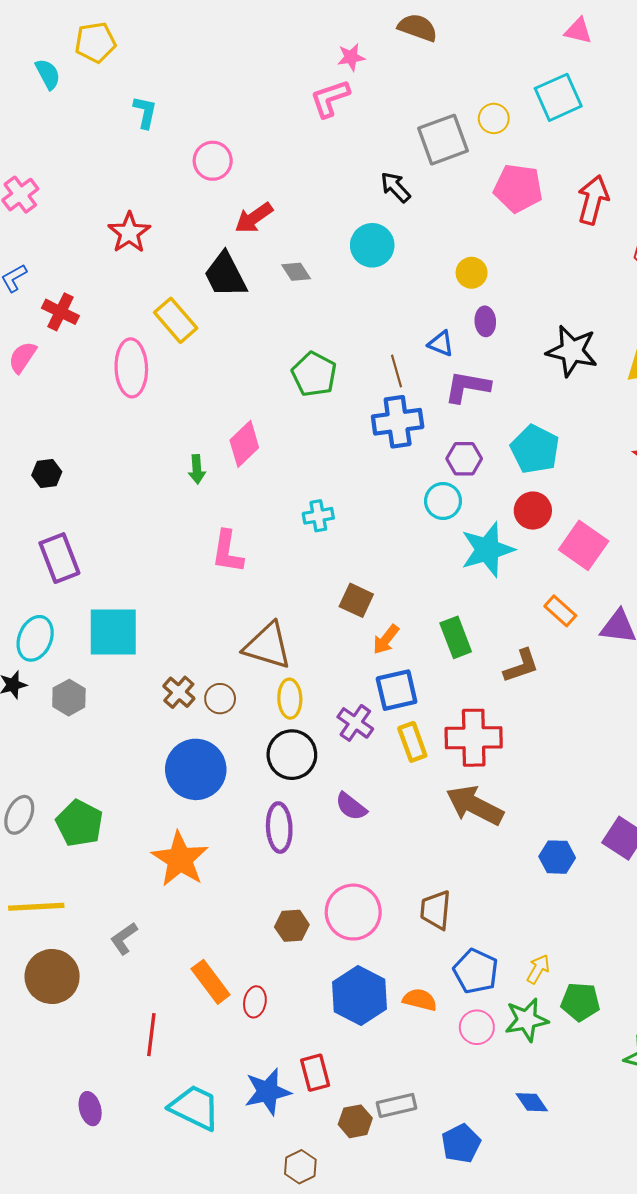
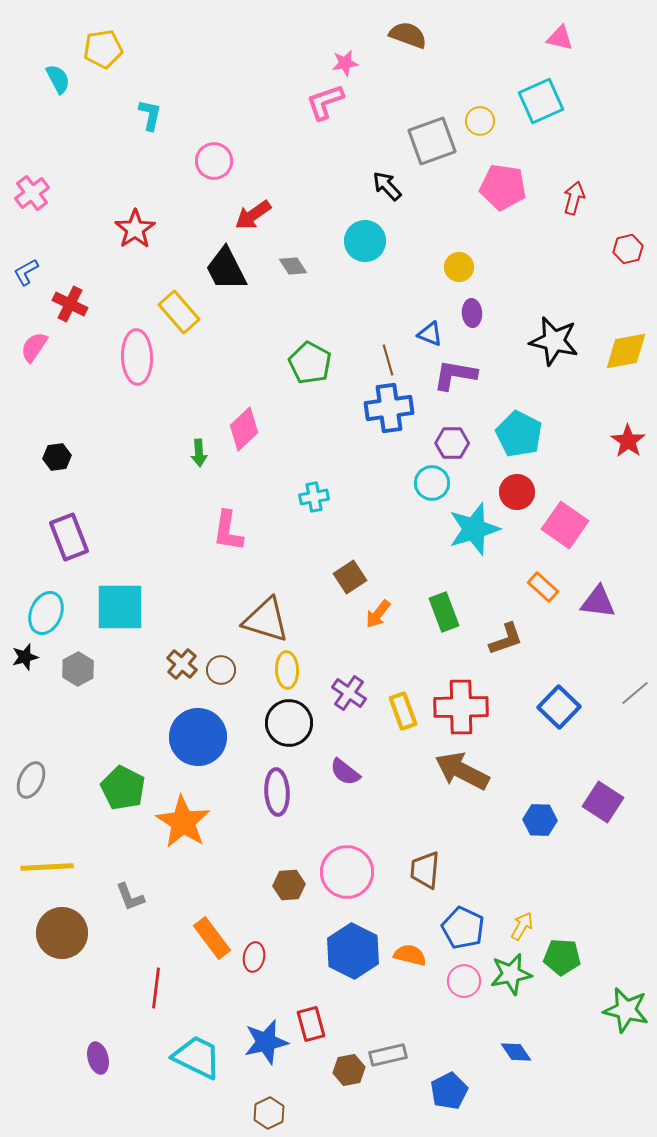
red arrow: (593, 200) -> (574, 198), size x0.7
brown square: (356, 600) -> (350, 577), turned 32
blue square: (397, 690) -> (559, 707), moved, turned -33
green pentagon: (80, 823) -> (123, 788), moved
gray L-shape: (124, 938) -> (130, 897), turned -76
brown hexagon: (300, 1167) -> (269, 1113), moved

